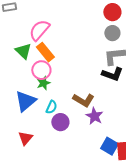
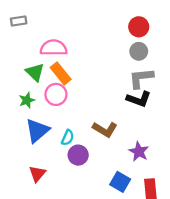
pink semicircle: (39, 30) -> (54, 48), turned 50
green star: (43, 83) -> (27, 100), moved
purple star: (94, 116) -> (139, 152), moved
blue square: (109, 146) -> (120, 182), moved

